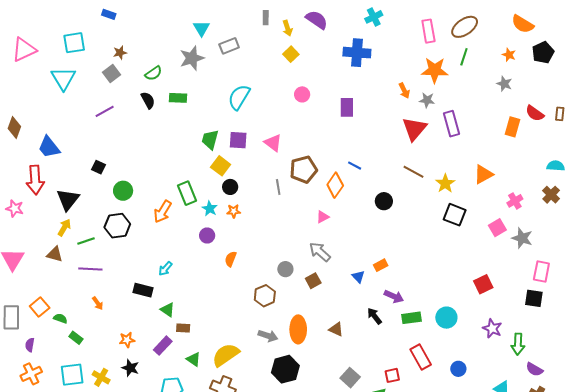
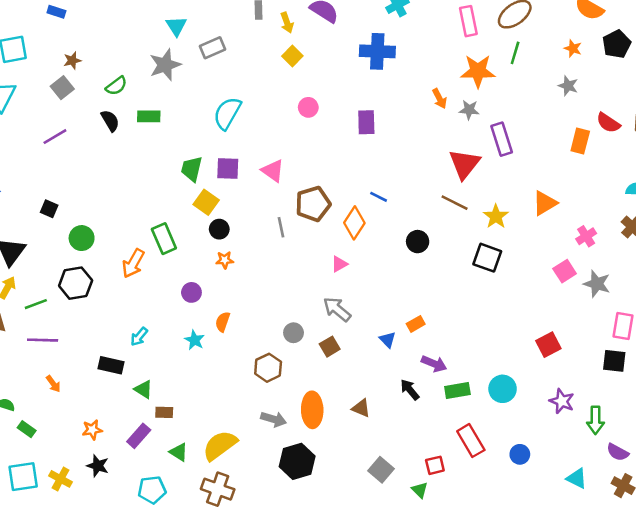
red triangle: (414, 129) -> (465, 164), moved
cyan star: (210, 209) -> (194, 340), moved
black square: (455, 215) -> (487, 258), moved

